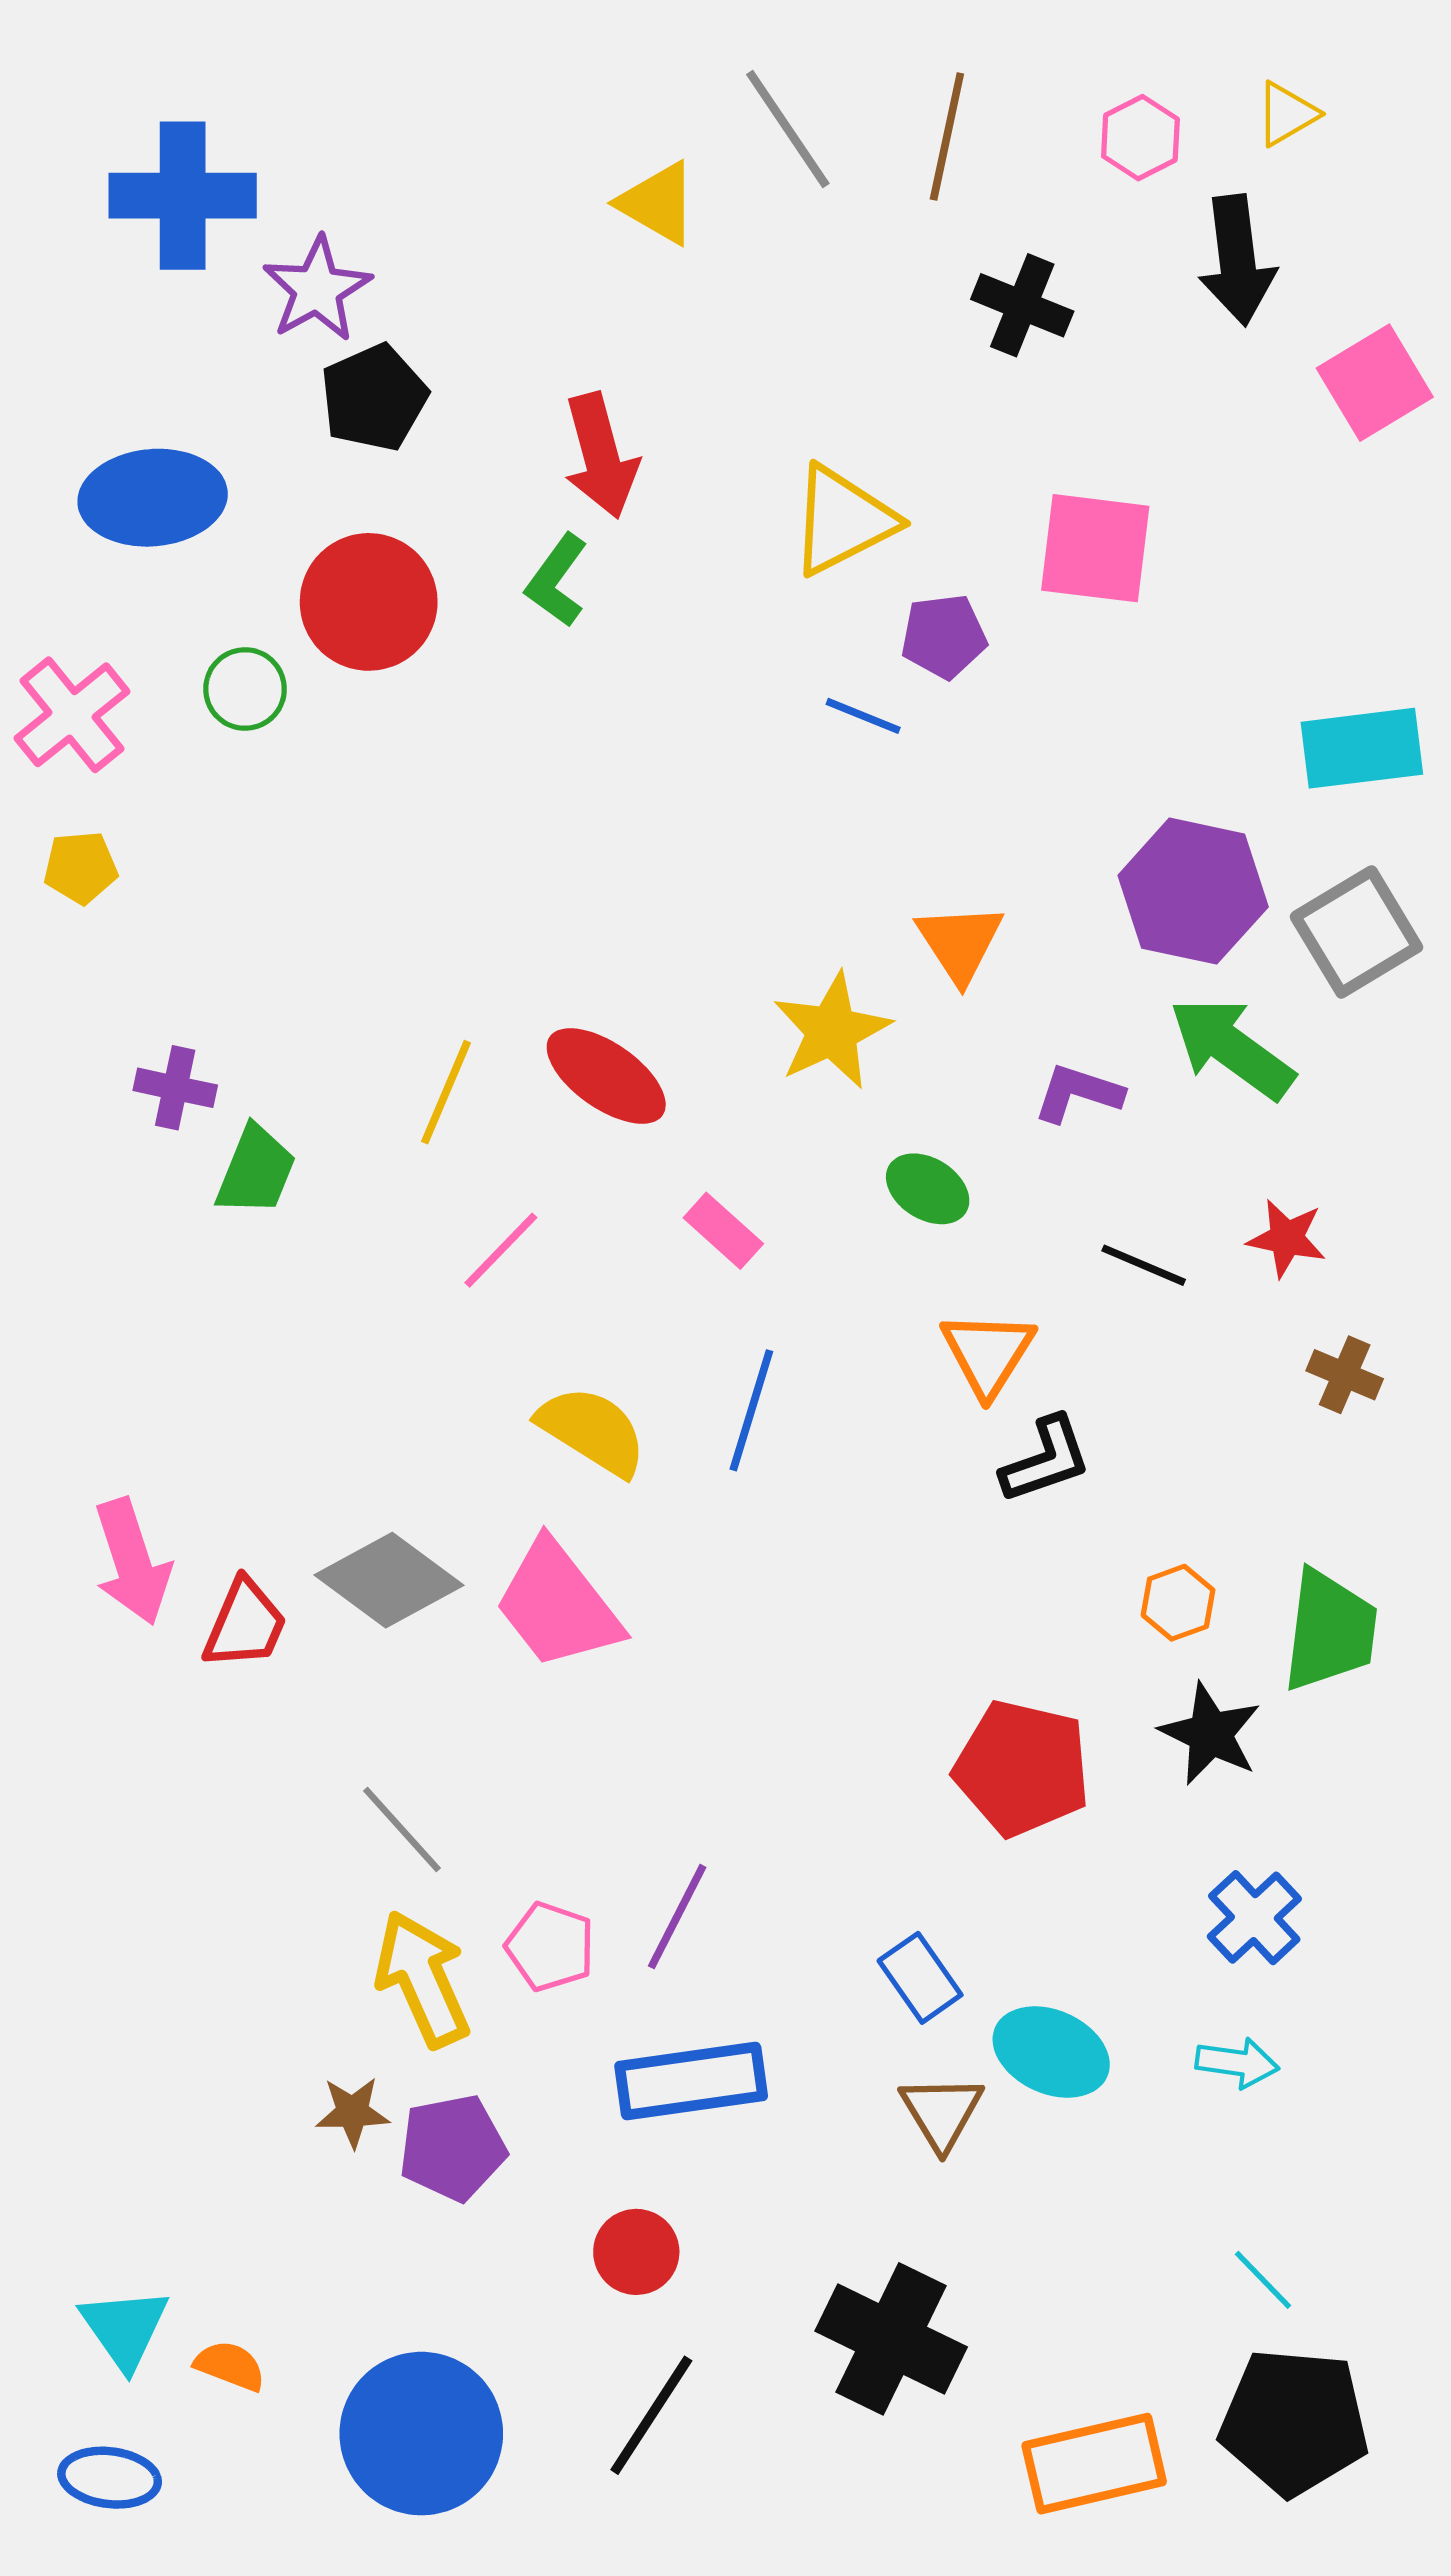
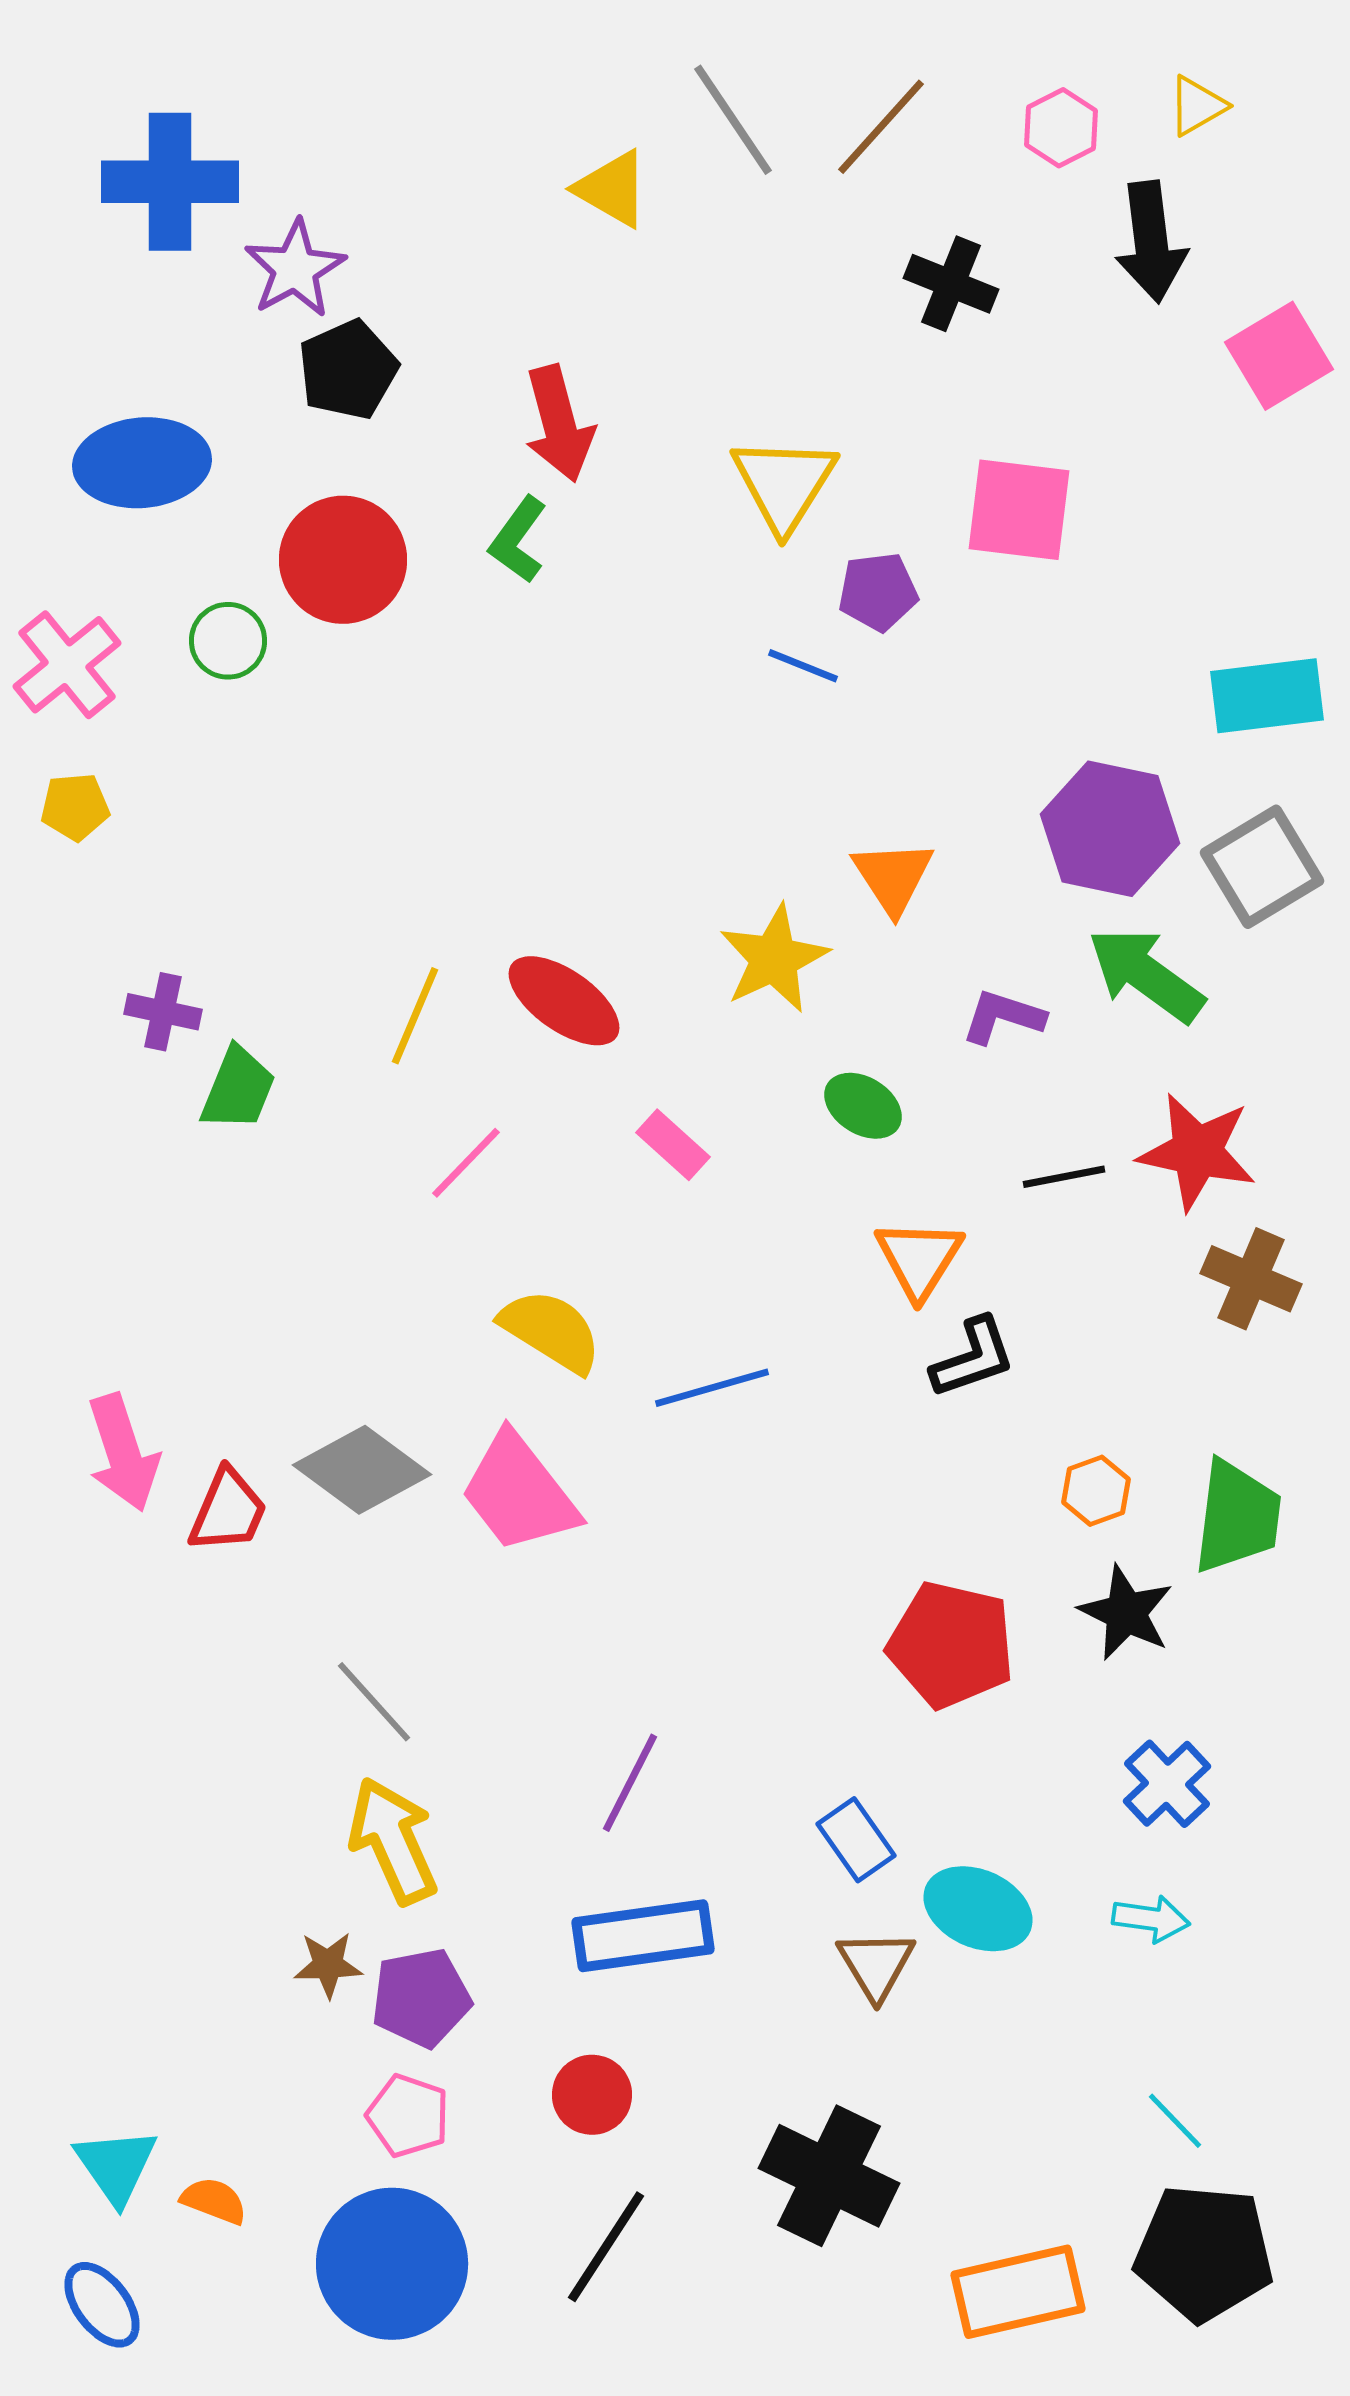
brown line: (947, 137) -> (881, 127), turned 30
yellow triangle: (843, 520) -> (784, 484), turned -31
red star: (1287, 1238) -> (1197, 1152), size x1.6
black line: (1144, 1265) -> (1064, 1177), turned -34
brown cross: (1345, 1375) -> (1251, 1279), size x1.4
blue line: (751, 1410) -> (712, 1388), moved, turned 57
pink pentagon: (550, 1947) -> (408, 2116), moved
blue ellipse: (110, 2478) -> (102, 2305), turned 46

